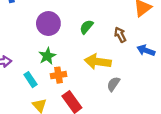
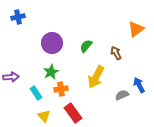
blue arrow: (146, 50) -> (139, 85), moved, turned 42
yellow arrow: (98, 62) -> (96, 77), turned -70
gray semicircle: (113, 84) -> (122, 95), moved, turned 32

